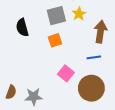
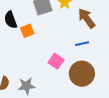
brown arrow: (100, 32) -> (87, 18), turned -40
orange square: (55, 40) -> (27, 31), moved

